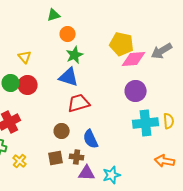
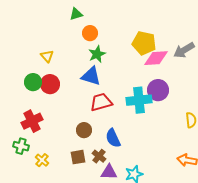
cyan cross: (146, 123) -> (139, 100), moved
brown cross: (77, 157) -> (99, 156), turned 32

